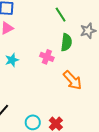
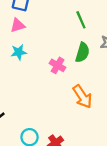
cyan star: (12, 60) -> (19, 52), moved

